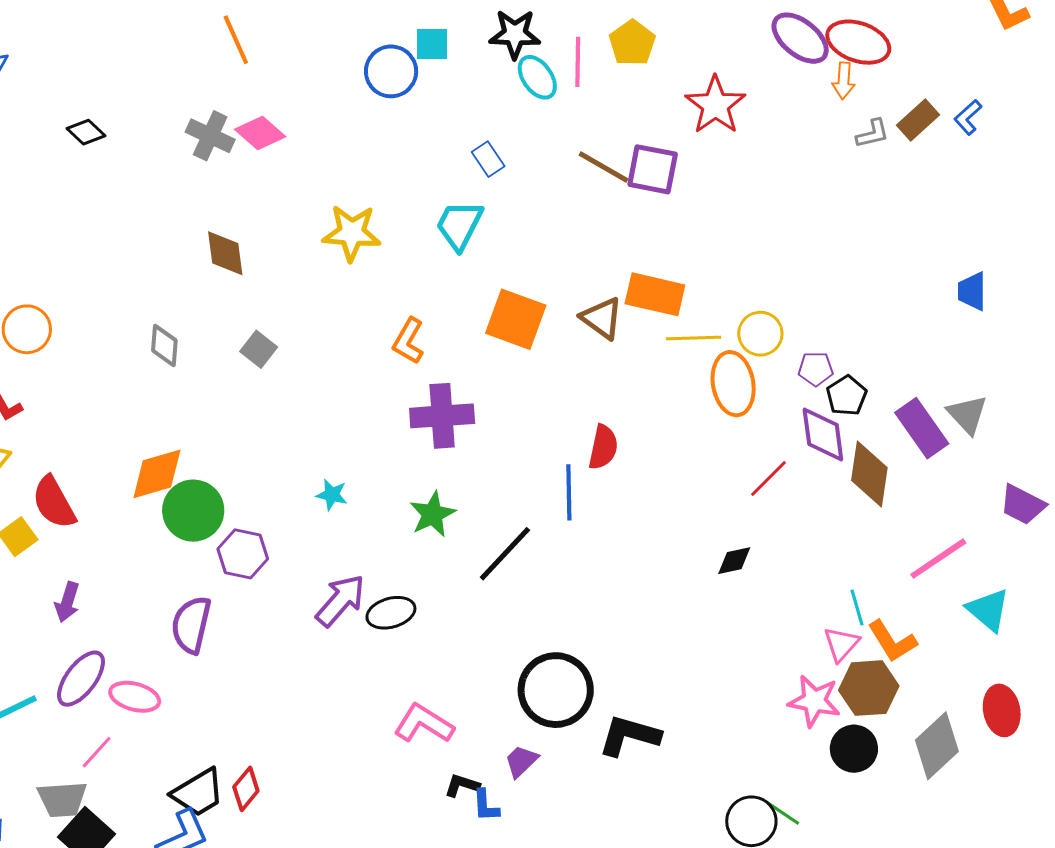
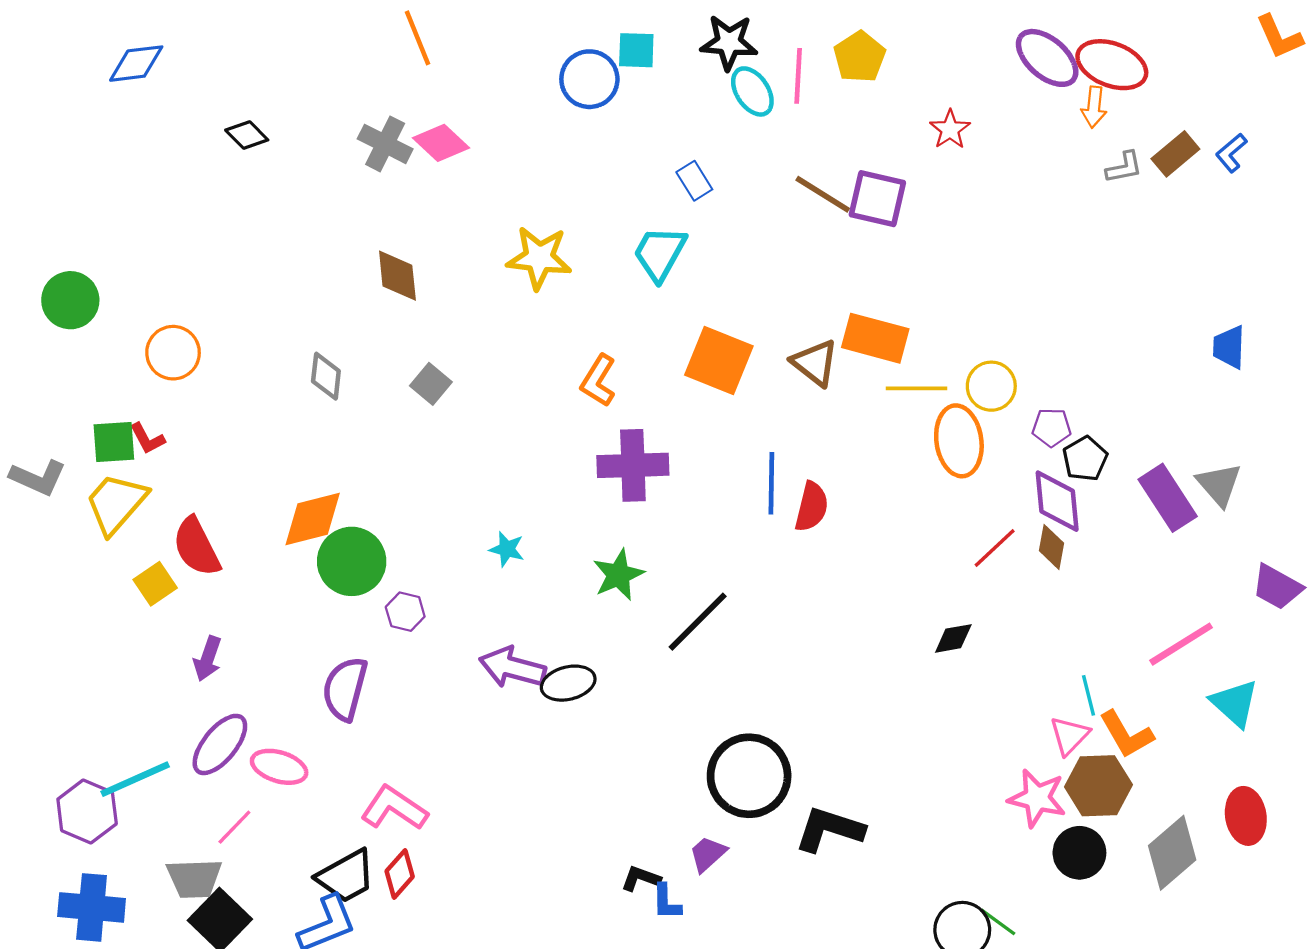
red star: (715, 105) -> (950, 129), size x0.6
brown diamond: (869, 474) -> (1052, 547), moved, size x0.6
blue line: (569, 492) -> (771, 483), moved
purple hexagon: (243, 554) -> (405, 612), size x0.7
purple arrow: (340, 600) -> (512, 667), turned -118
pink L-shape: (424, 724) -> (394, 808), moved

